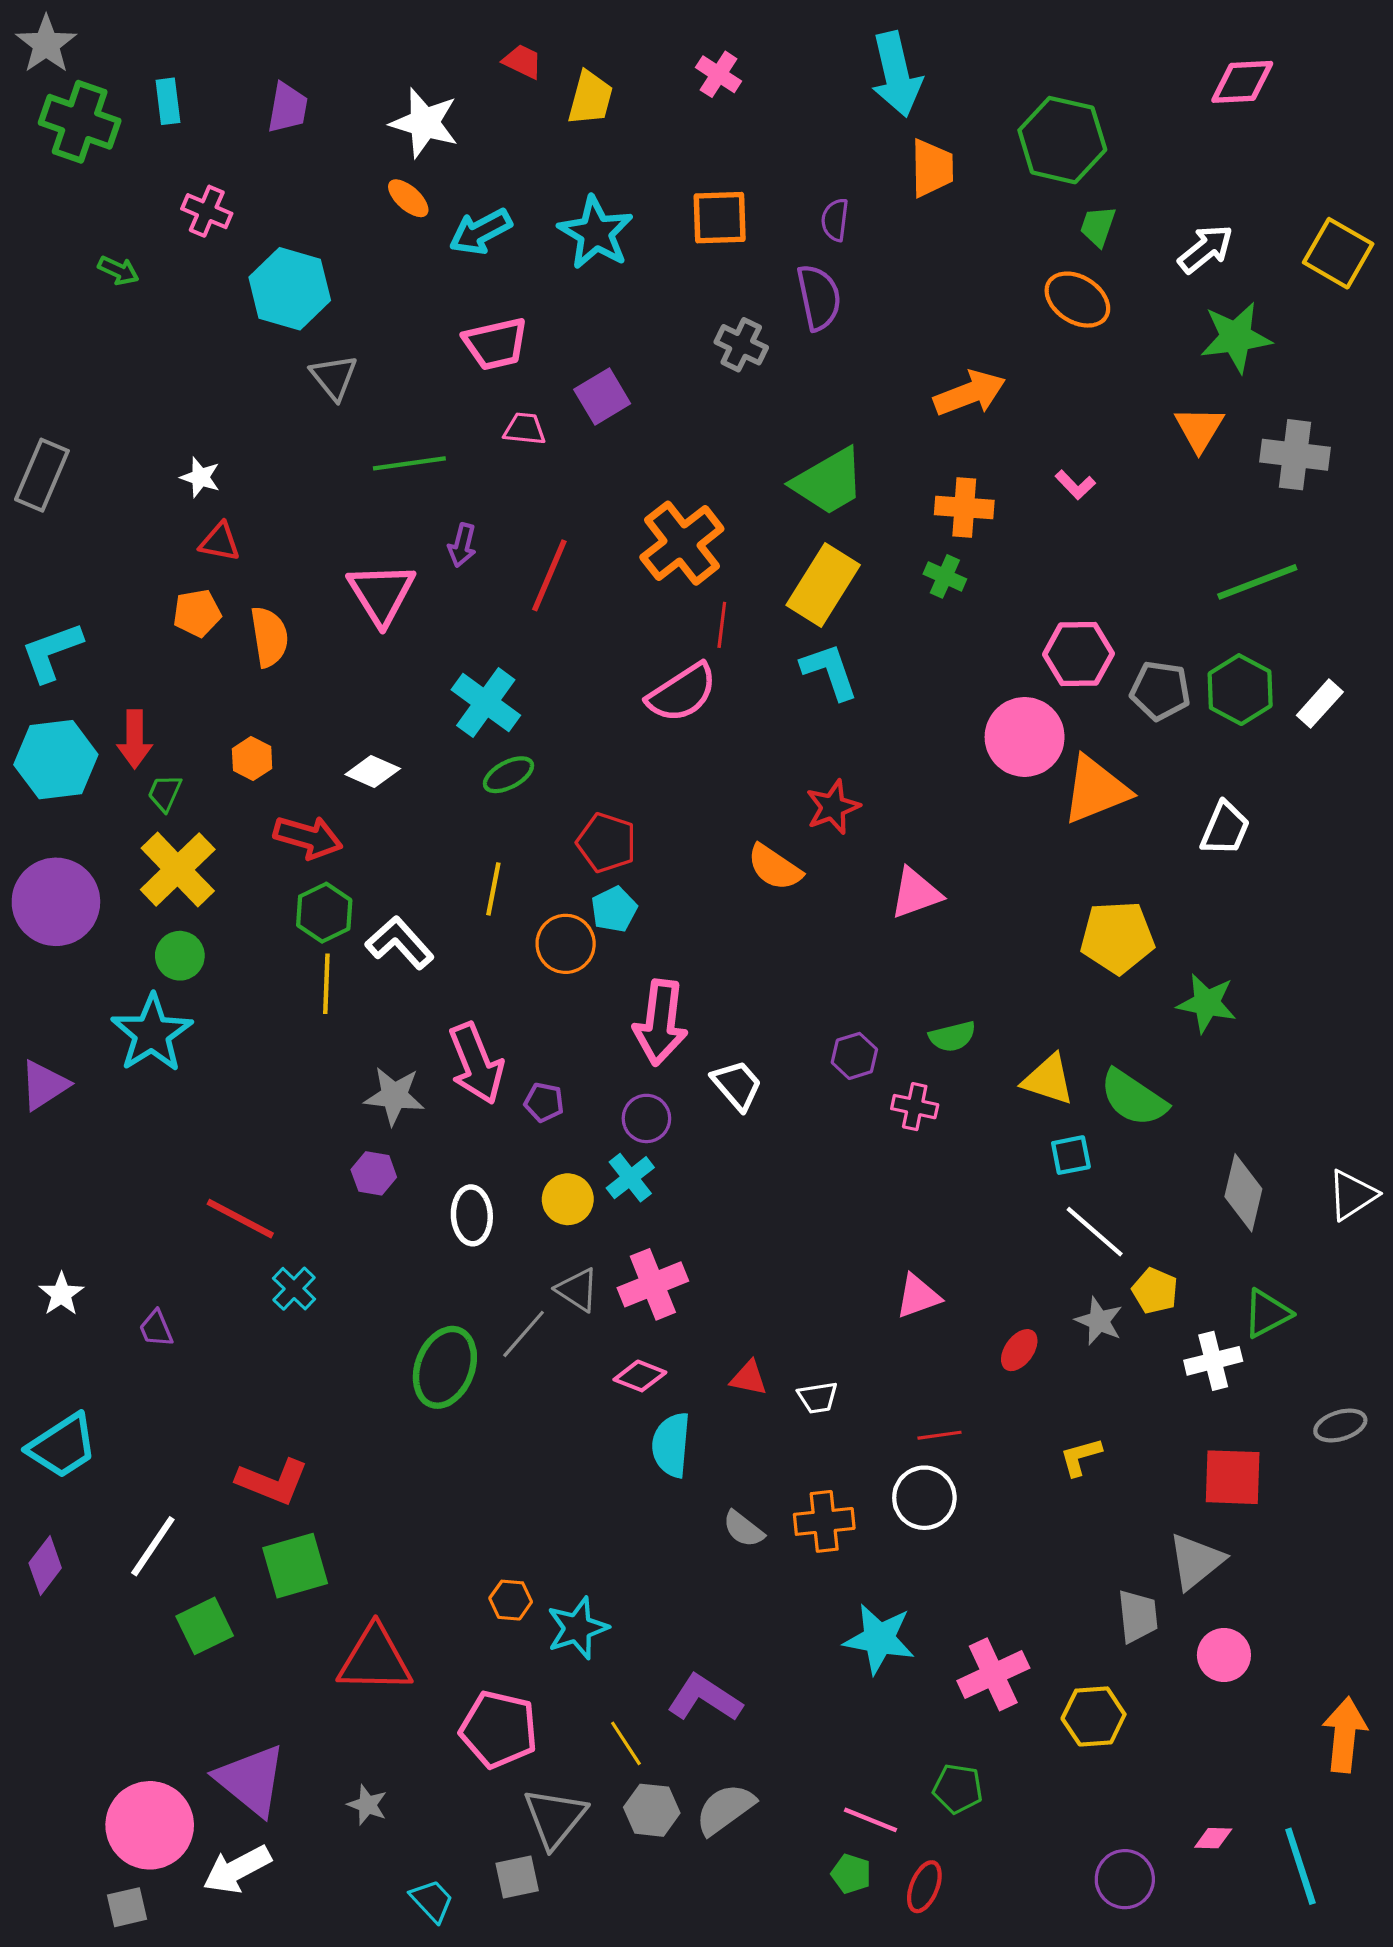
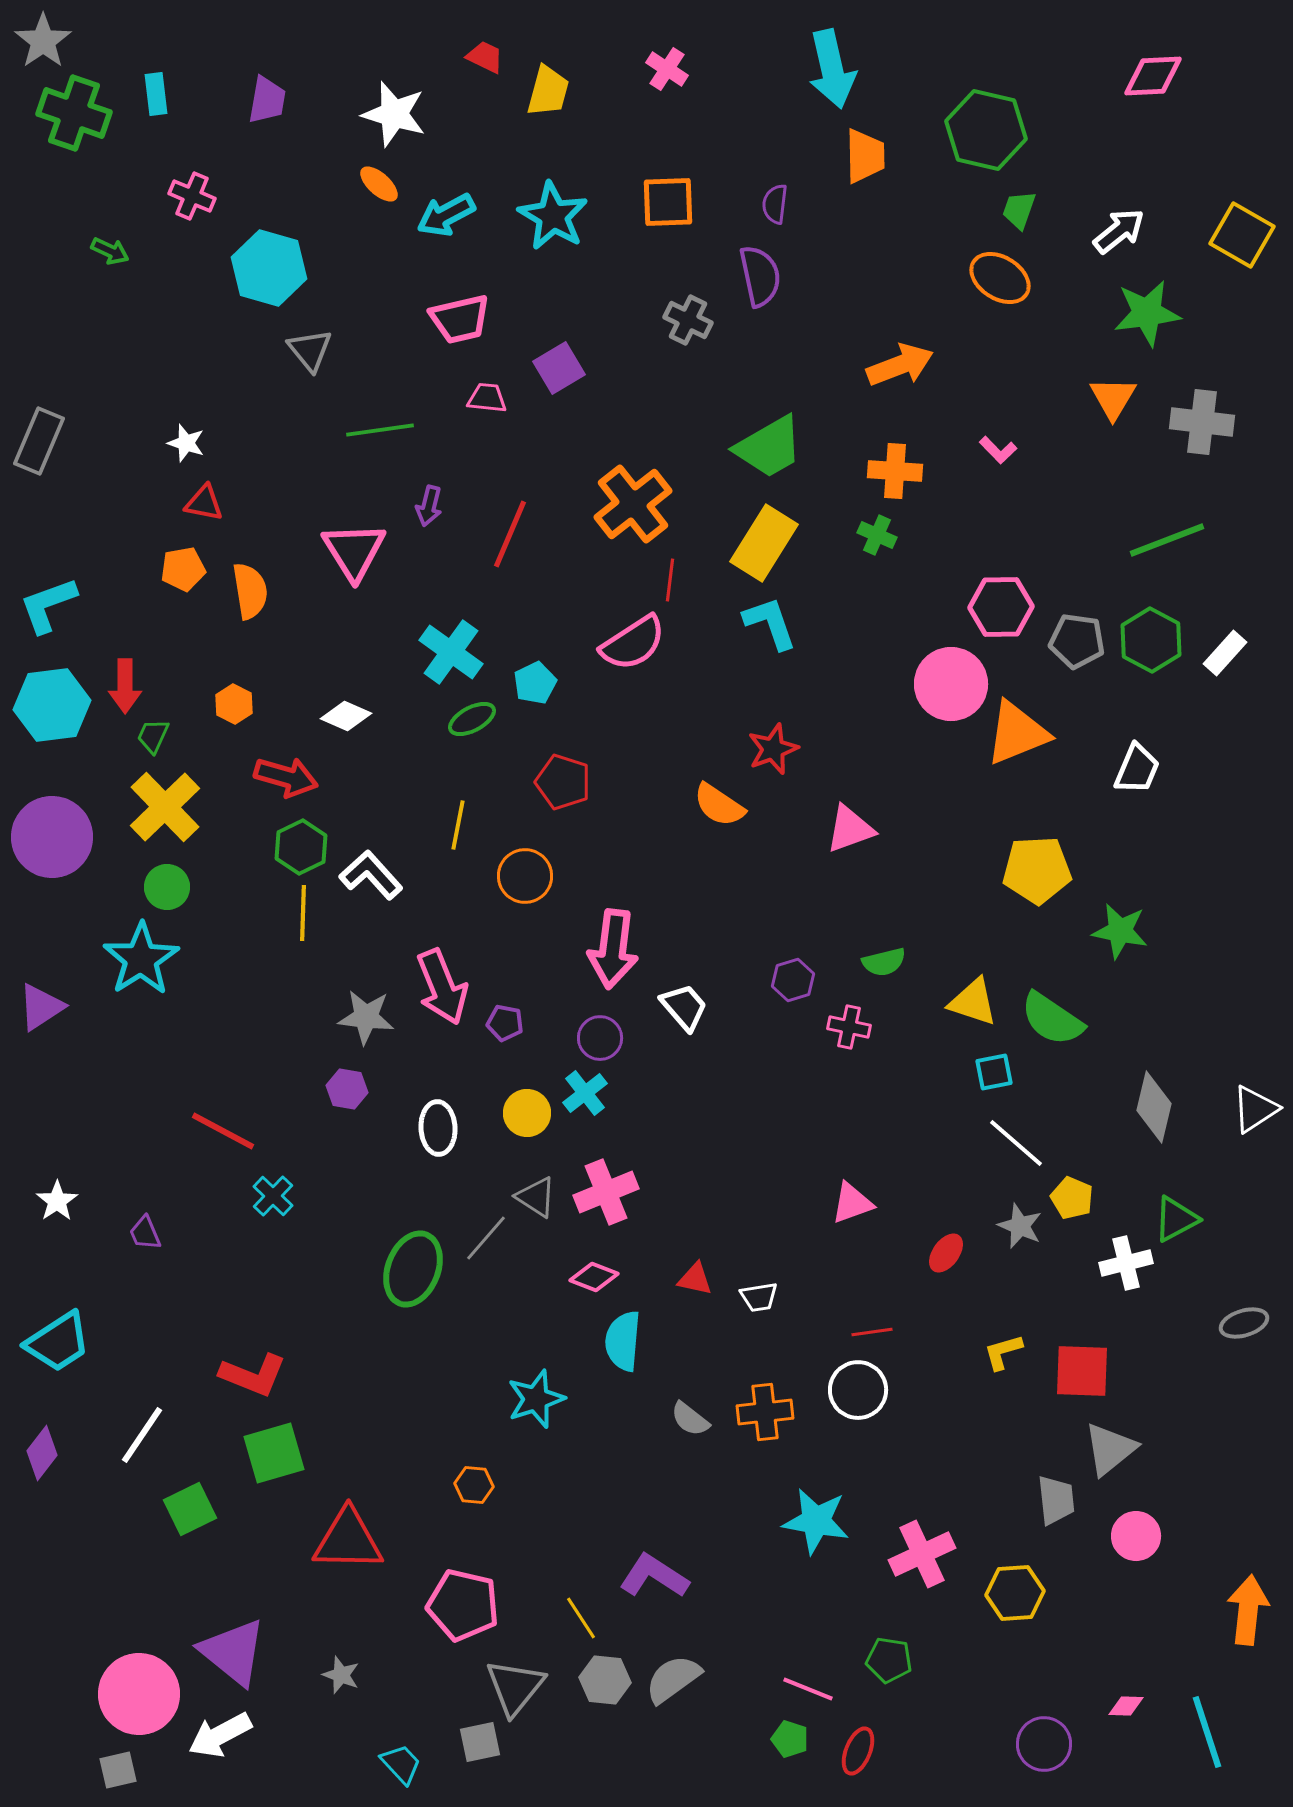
cyan pentagon: (614, 909) -> (535, 683), moved
red square: (1233, 1477) -> (1082, 1371), moved
cyan star: (577, 1628) -> (536, 1399), moved

